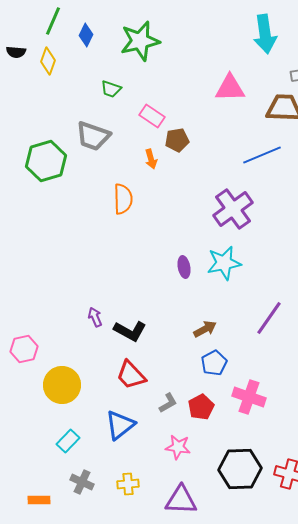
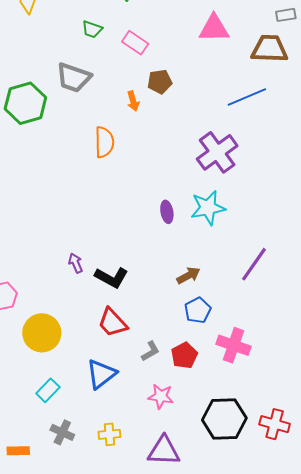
pink rectangle: (152, 116) -> (135, 43), moved

